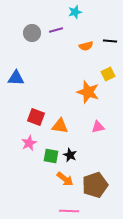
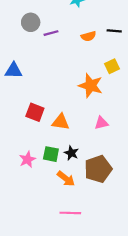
purple line: (56, 30) -> (51, 33), moved
pink star: (29, 143) -> (27, 159), moved
brown pentagon: (95, 185) -> (98, 169), moved

